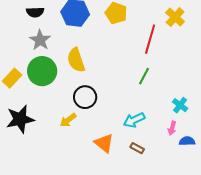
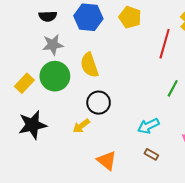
gray star: (40, 40) -> (53, 45), turned 30
green line: (144, 76) -> (173, 88), moved
orange triangle: (104, 143) -> (107, 160), moved

